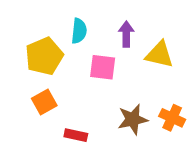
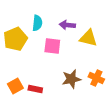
purple arrow: (126, 34) -> (67, 25), turned -84
orange square: (44, 102) -> (15, 86), moved

